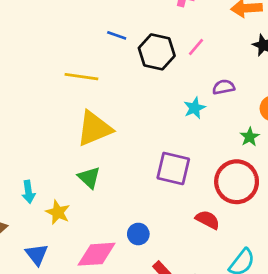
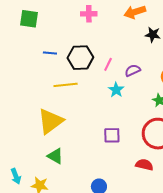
pink line: (196, 47) -> (108, 64), moved
yellow line: (81, 77) -> (66, 85), moved
purple square: (173, 169) -> (112, 135), size x0.7

